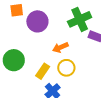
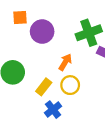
orange arrow: (60, 47) -> (65, 62), turned 140

